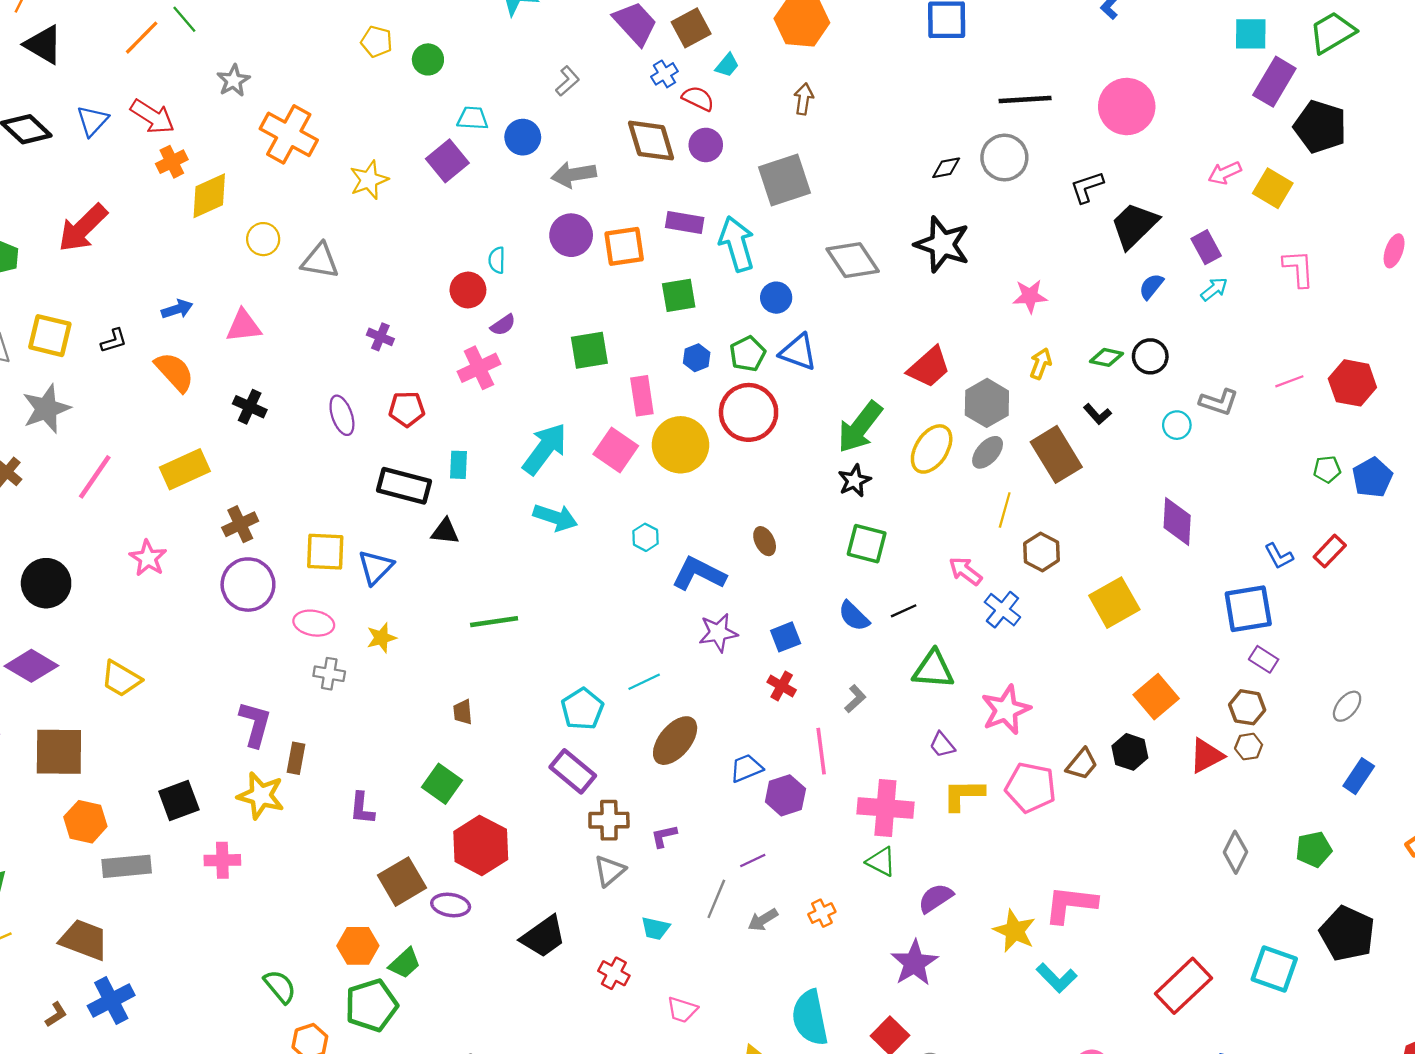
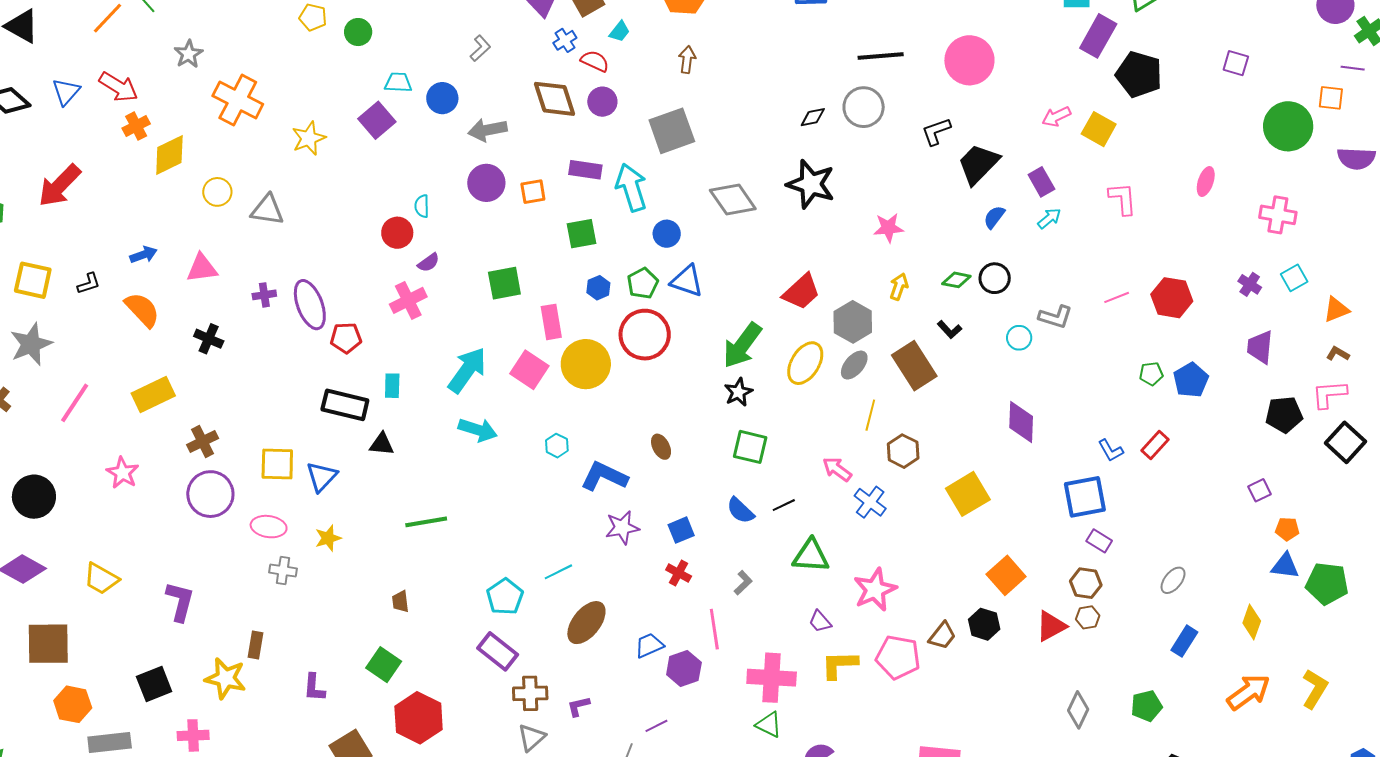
orange square: (624, 246) -> (533, 192), size x0.7
purple cross: (380, 337) -> (264, 295), moved, turned -30
purple ellipse: (342, 415) -> (310, 305), moved, size x1.4
purple L-shape: (255, 724) -> (180, 601), moved

